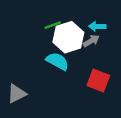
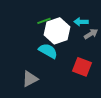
gray arrow: (91, 41) -> (91, 34), moved
gray triangle: (17, 94) -> (30, 79), moved

